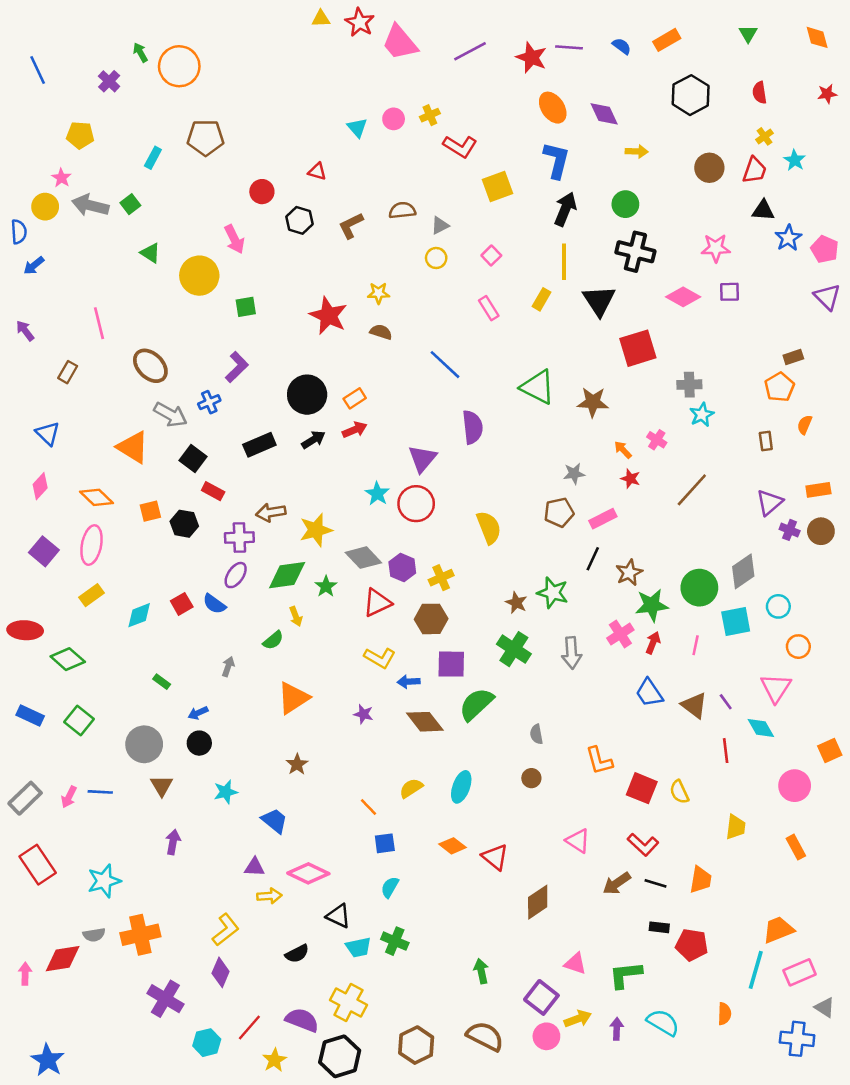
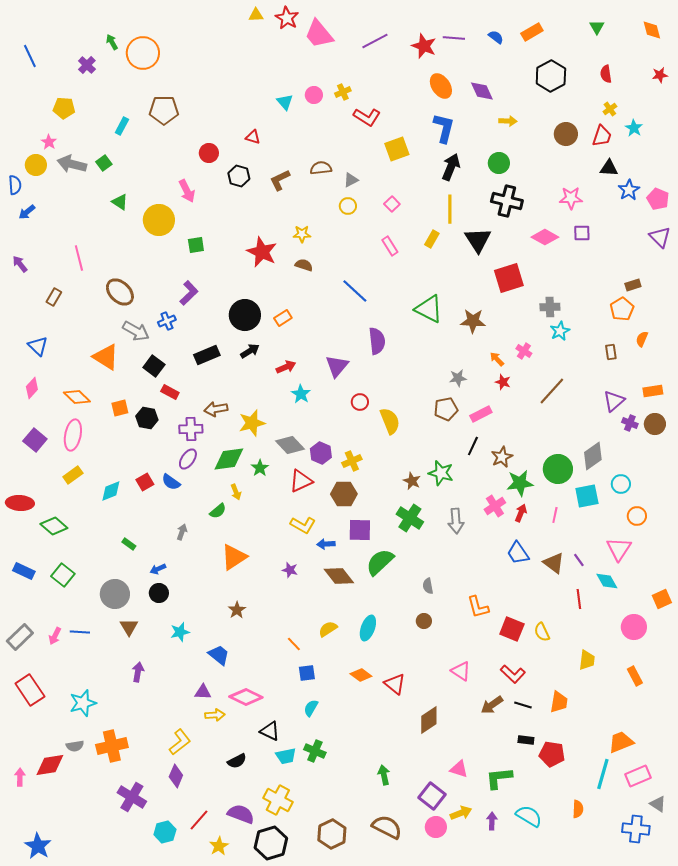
red arrow: (355, 430) -> (286, 367), moved
red circle: (416, 504) -> (360, 402), moved, size x0.6

